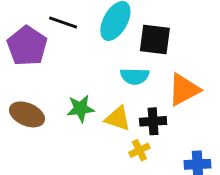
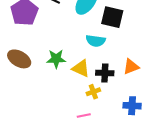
orange triangle: (184, 90) -> (131, 67), moved, size x0.7

